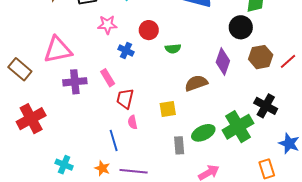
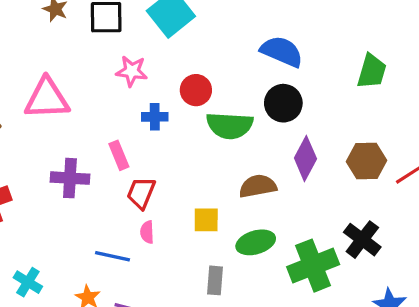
black circle: (241, 27) -> (283, 103), moved
green semicircle: (173, 49) -> (230, 126), size x1.8
blue cross: (126, 51) -> (155, 117), turned -35
purple cross: (75, 82) -> (70, 178), moved
green ellipse: (203, 133) -> (256, 242), moved
blue line: (114, 140) -> (113, 256), turned -70

